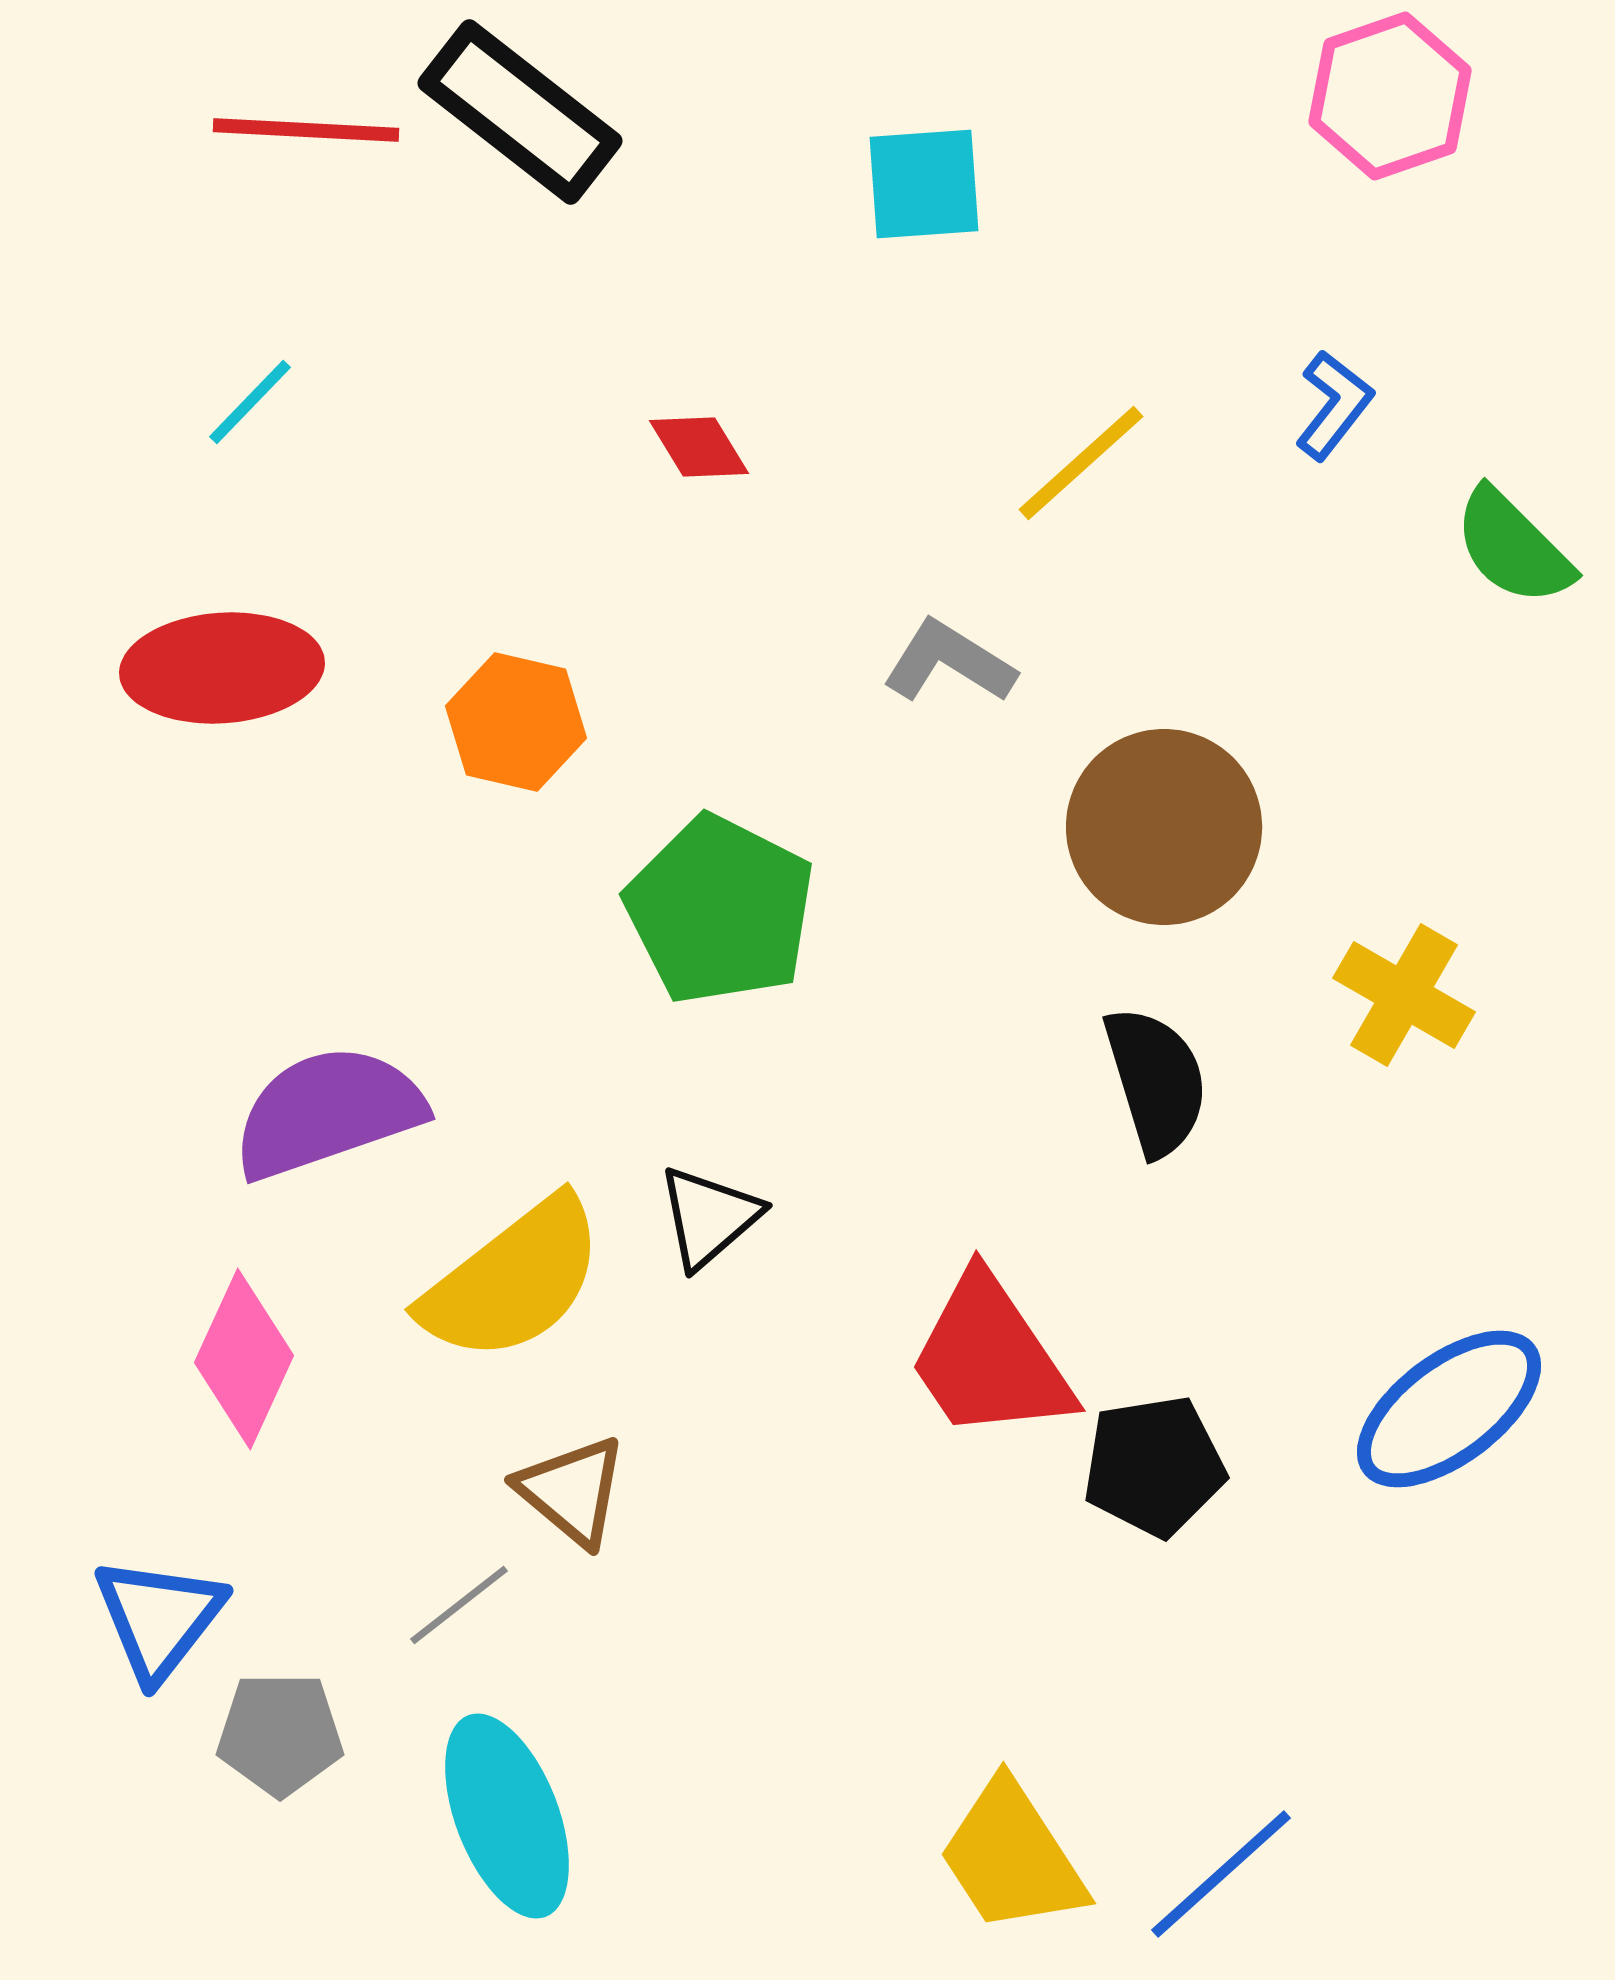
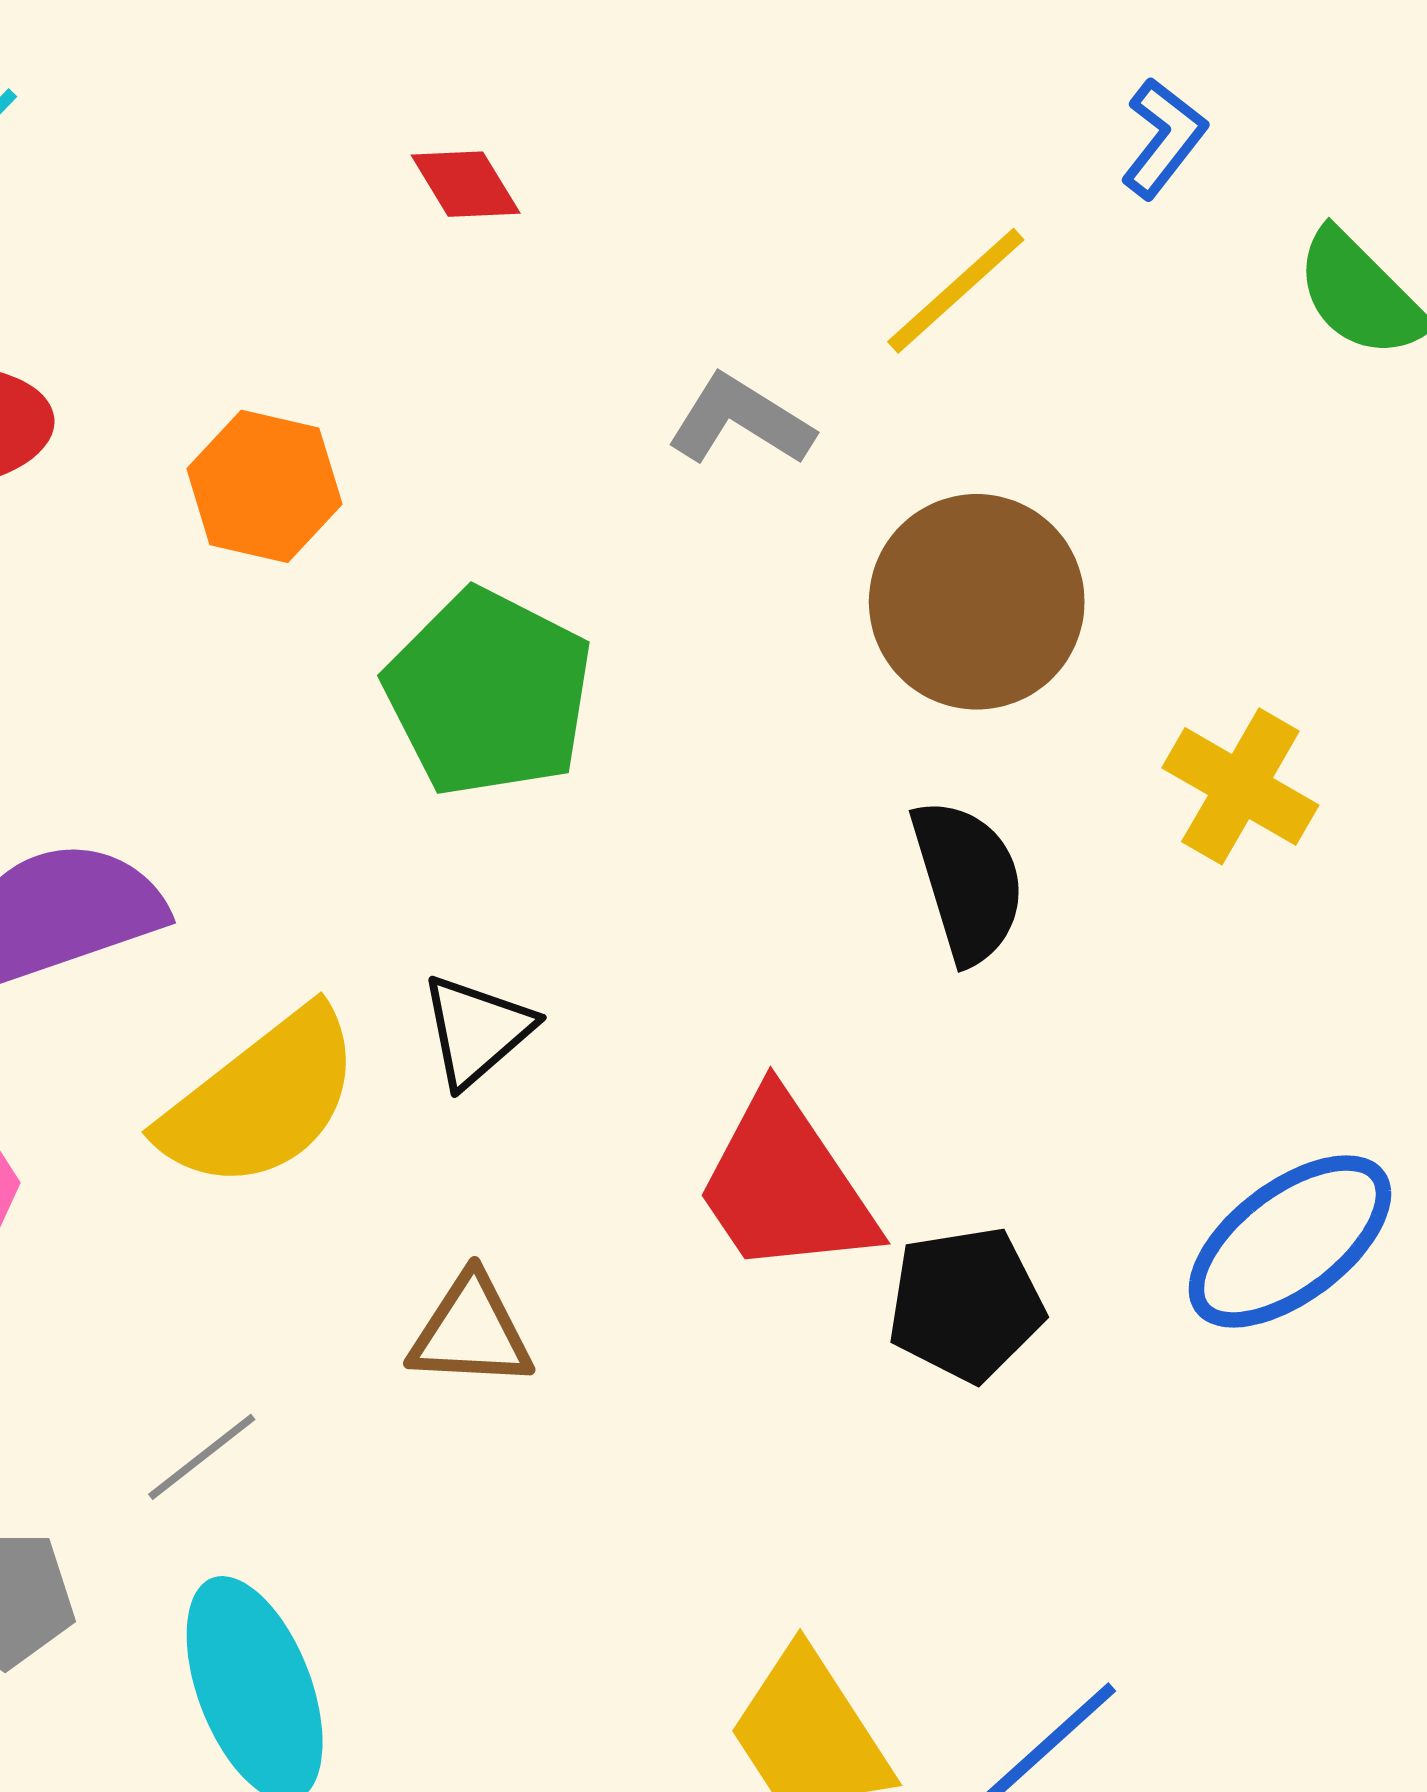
yellow line: (1081, 463) -> (956, 291), moved
brown triangle: (572, 1491) -> (471, 1332), moved, turned -37

